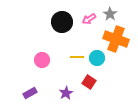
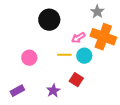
pink arrow: (89, 19) -> (78, 38), moved

